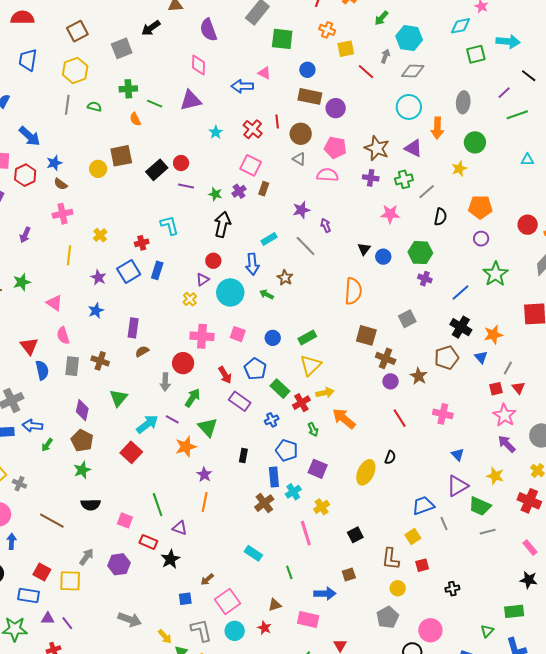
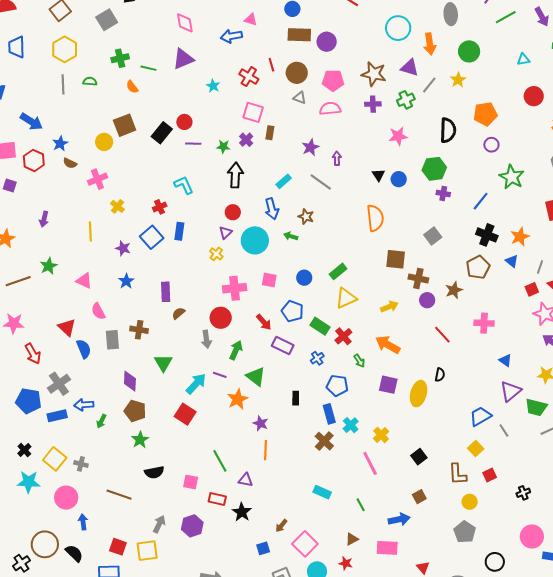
gray line: (427, 192) -> (429, 85), moved
pink cross: (63, 214) -> (97, 179), moved
black semicircle: (440, 217) -> (448, 130), size x1.4
purple arrow: (326, 225) -> (337, 158), turned 32
red circle: (528, 225) -> (534, 96), moved
yellow triangle: (311, 365) -> (346, 298), turned 30
brown star: (419, 376) -> (454, 290), turned 30
yellow arrow: (325, 393) -> (389, 307), moved
purple square: (318, 469) -> (388, 385), moved
pink circle: (430, 630) -> (532, 536), moved

